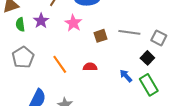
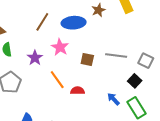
purple star: (41, 21) -> (35, 58), moved
brown square: (100, 36) -> (87, 59), turned 32
orange line: (60, 64) -> (57, 80), moved

